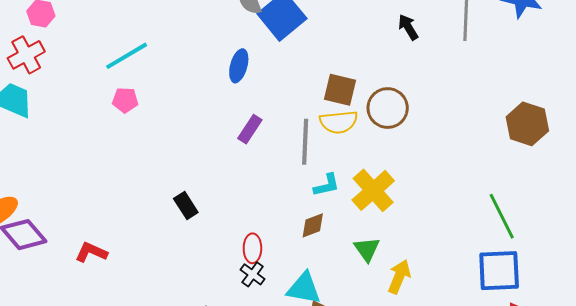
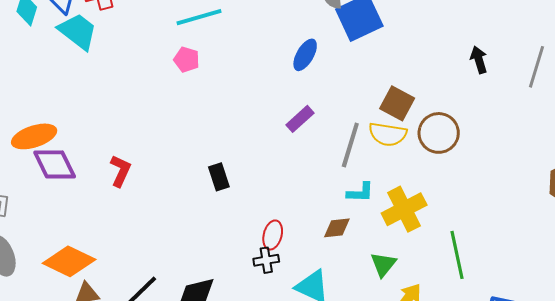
green line: (502, 216) -> (457, 255), moved
red L-shape: (91, 252) -> (120, 171), moved, turned 76
black cross: (253, 274) -> (266, 260), turned 30

